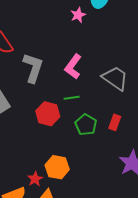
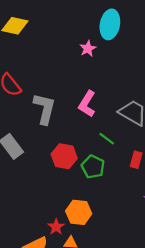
green line: (72, 98) -> (107, 139), moved, turned 49
green pentagon: (86, 125) -> (93, 167), moved

